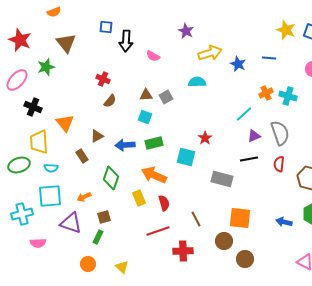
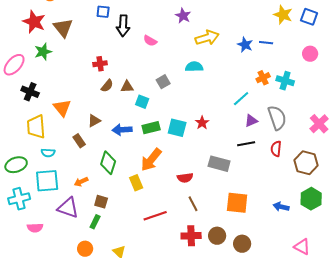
red star: (20, 40) -> (34, 22), moved
blue star: (238, 64) -> (245, 45), moved
red cross: (103, 79) -> (100, 64), turned -32
brown triangle: (146, 95) -> (127, 87), moved
cyan square: (186, 157) -> (177, 128), moved
green ellipse: (19, 165) -> (16, 165), moved
orange arrow: (154, 175) -> (151, 160), turned -75
red semicircle: (164, 203) -> (185, 178), moved, turned 98
brown square: (104, 217) -> (101, 202), turned 32
brown circle: (224, 241) -> (217, 236), moved
red cross: (183, 251) -> (191, 236), moved

